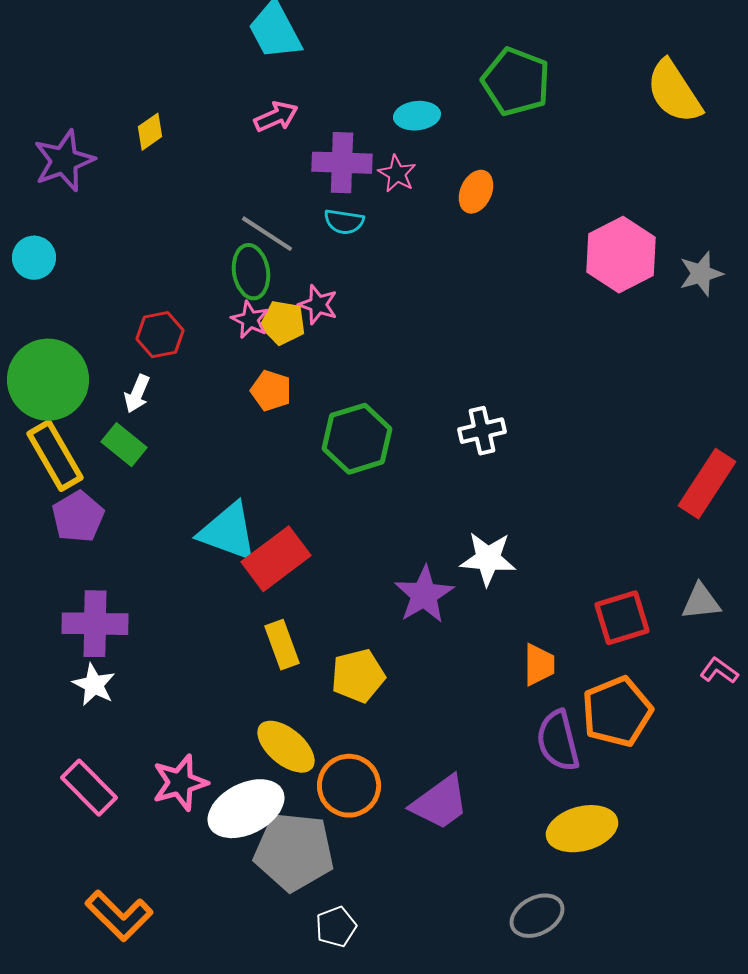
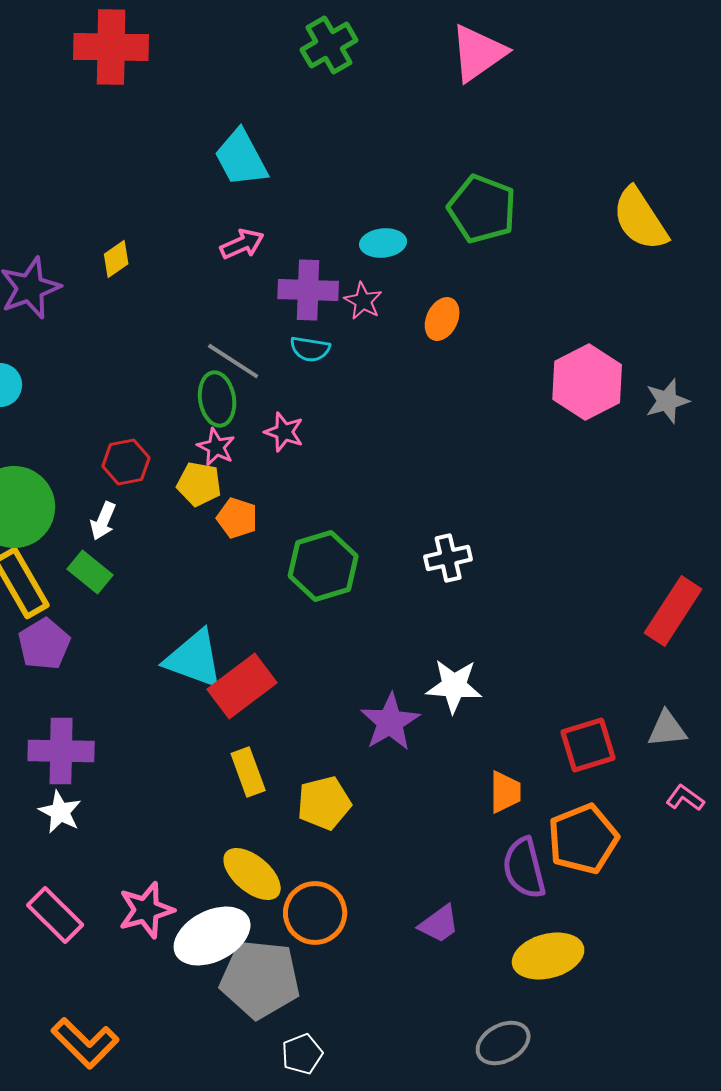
yellow pentagon: (283, 323) -> (199, 484), moved
purple trapezoid: (440, 803) -> (439, 924), moved, size x0.7

